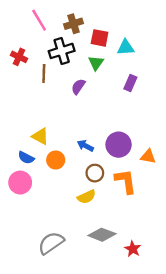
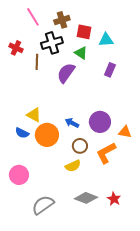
green triangle: (96, 63) -> (81, 53), turned -32
purple semicircle: (78, 87) -> (66, 73), size x1.5
orange circle: (56, 160) -> (47, 135), size x1.5
orange L-shape: (126, 181) -> (106, 153), turned -110
pink circle: (20, 183) -> (19, 175), moved
red star: (133, 249) -> (114, 199), moved

